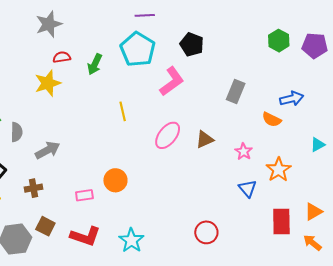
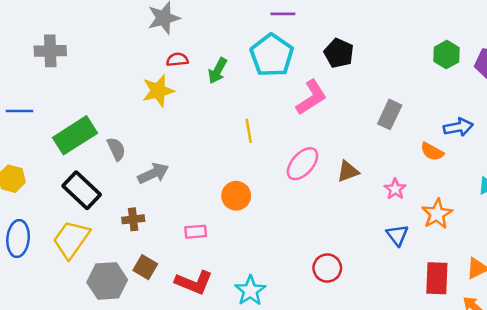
gray semicircle: (17, 132) -> (116, 149), turned -30
orange circle: (115, 180) -> (236, 196), moved
red circle: (206, 232) -> (327, 268), moved

